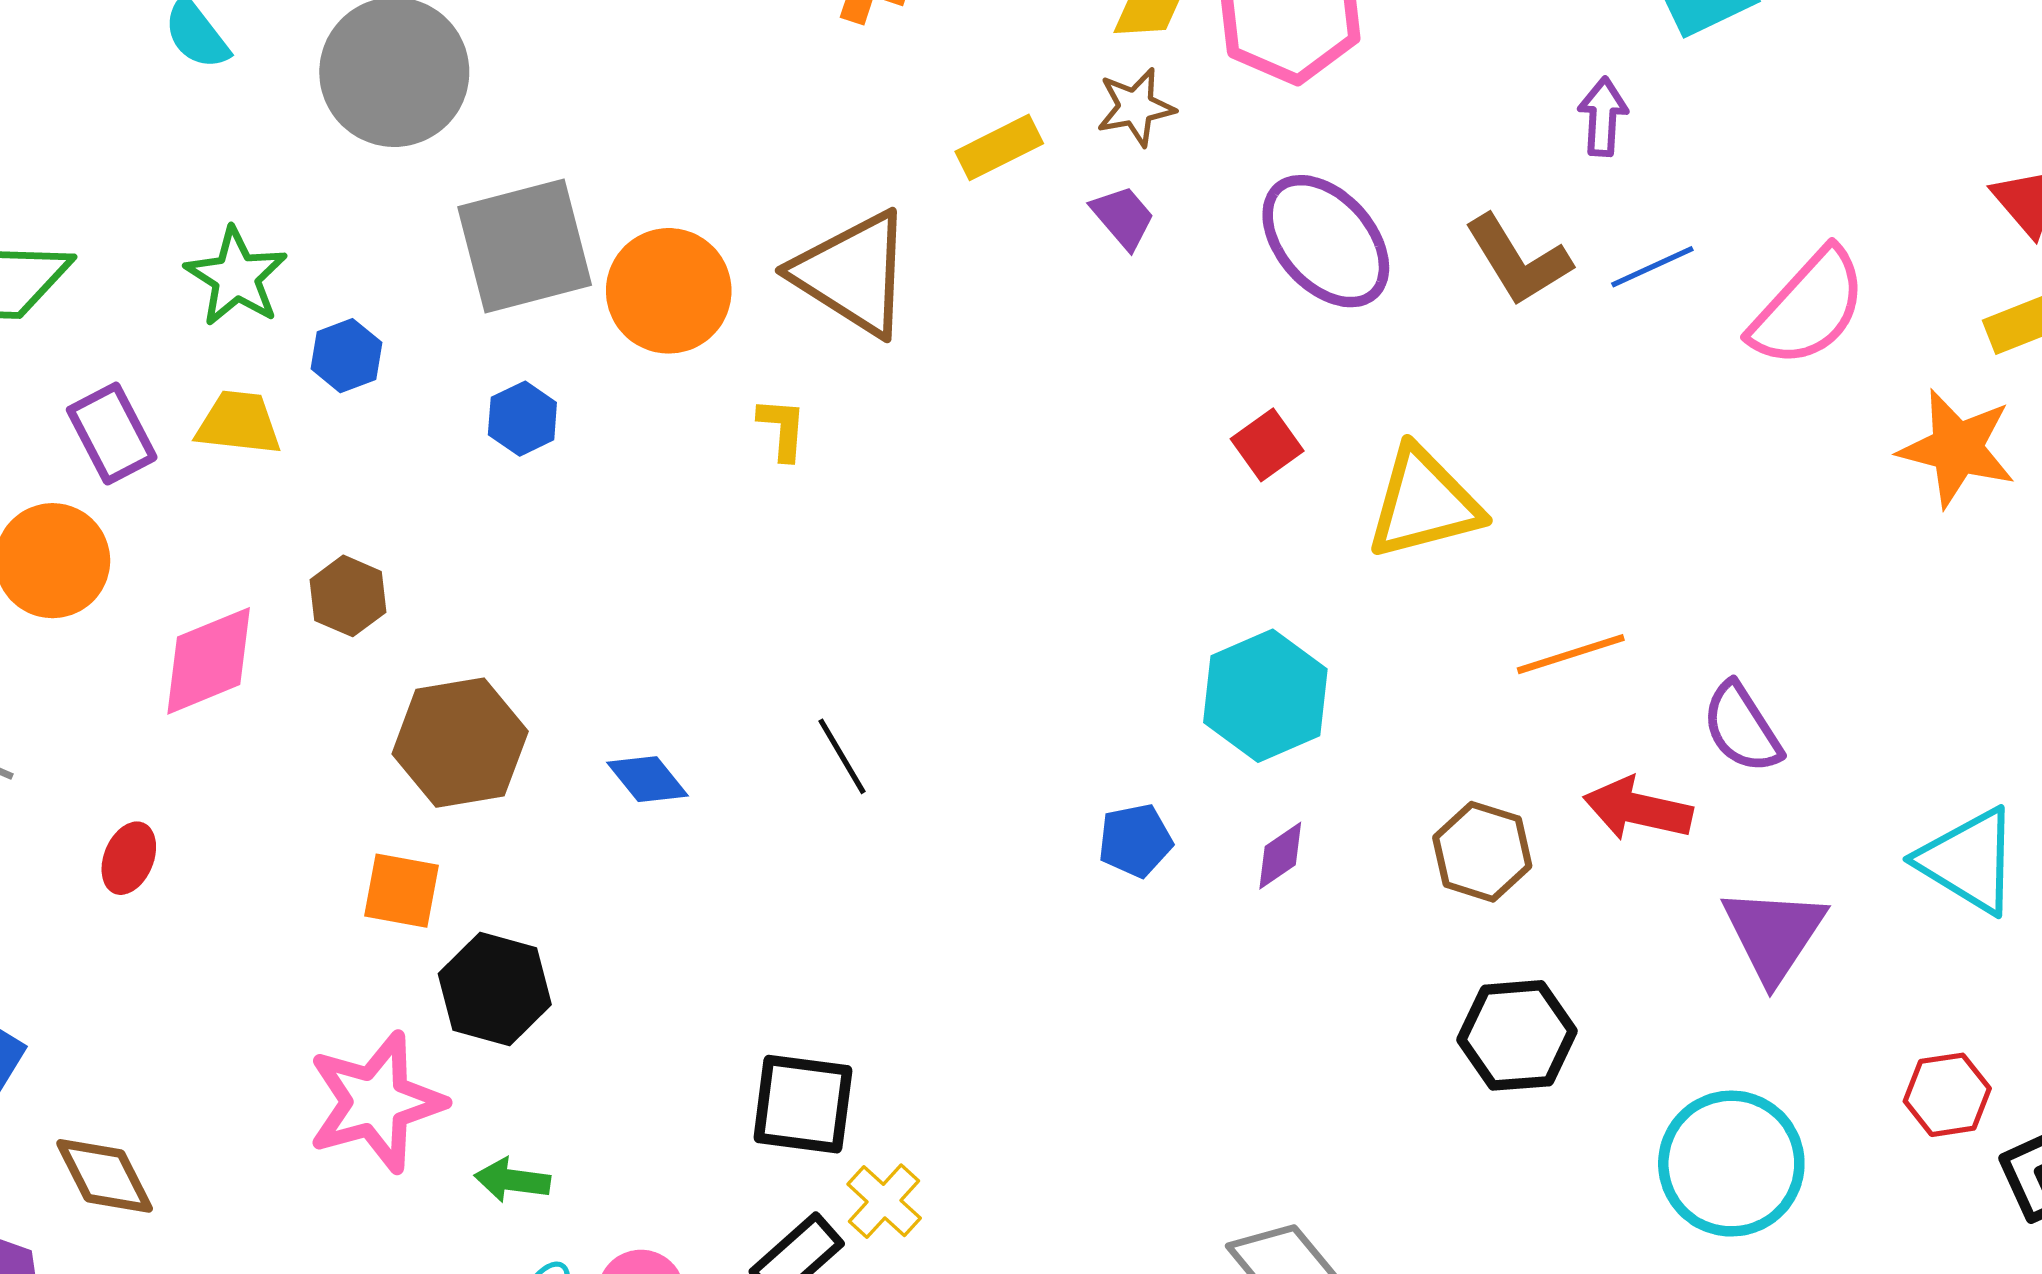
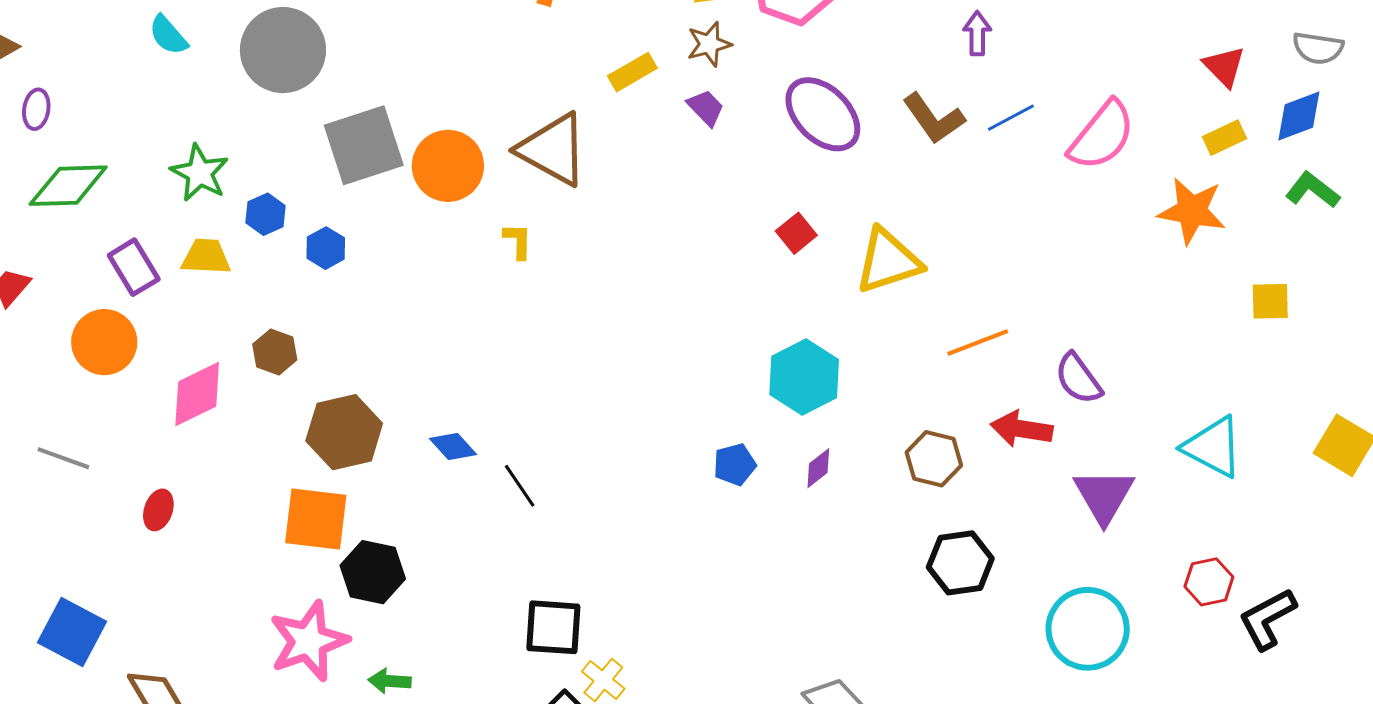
blue hexagon: (522, 419) -> (326, 248), moved
black line: (842, 756) -> (520, 486), moved
orange square: (401, 891) -> (316, 519), size x1.5

